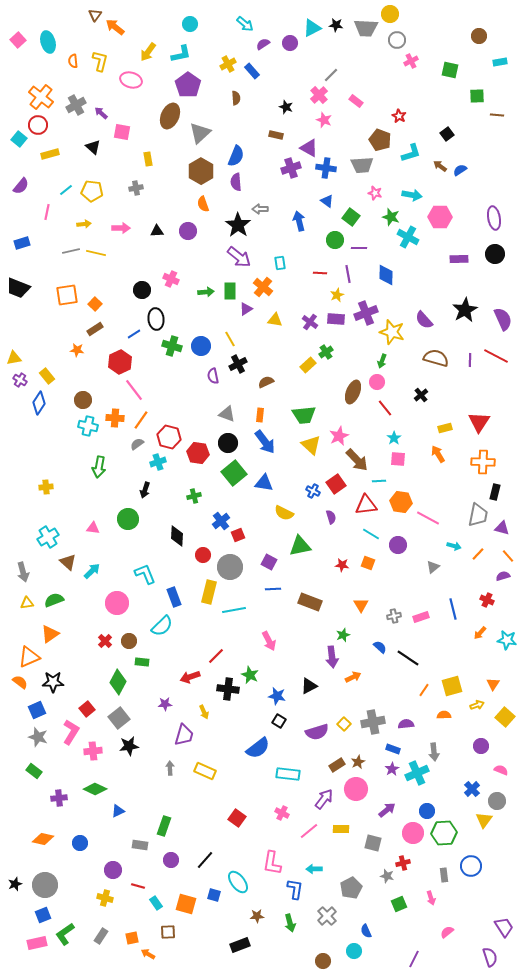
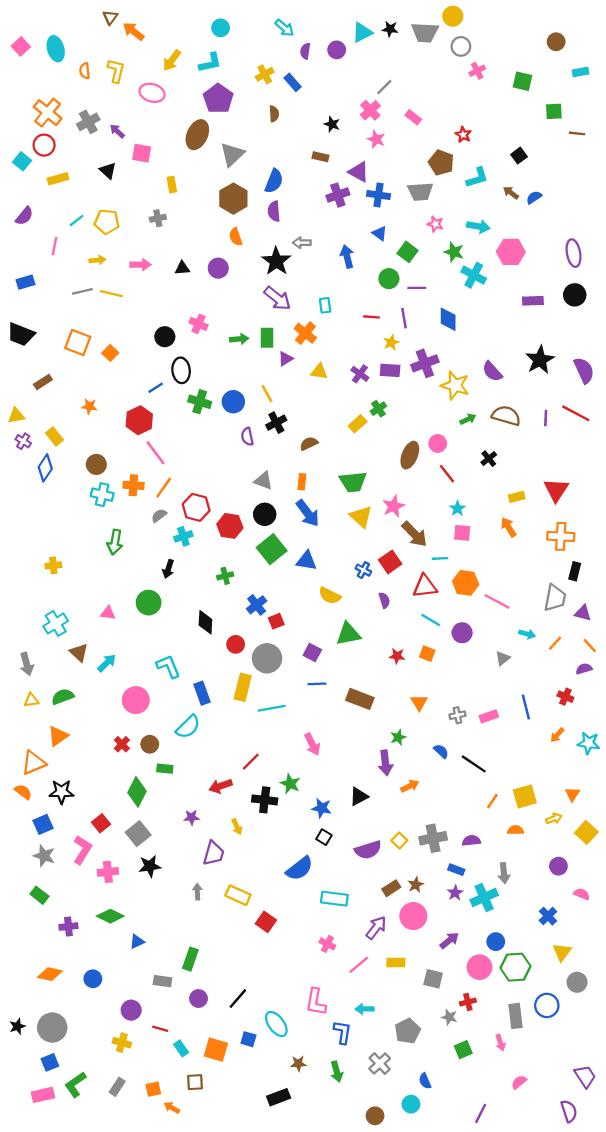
purple semicircle: (263, 44) -> (305, 51), turned -48
orange square: (67, 295) -> (78, 342), turned 30
brown rectangle: (95, 329) -> (43, 382), moved
green arrow: (382, 361) -> (468, 419), moved, turned -136
gray circle: (497, 801) -> (577, 982), moved
red square: (237, 818) -> (266, 922), moved
gray rectangle: (444, 875) -> (515, 1016), size x1.5

